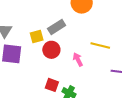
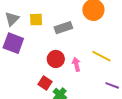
yellow square: (37, 37) -> (36, 20), moved
red circle: (51, 50) -> (56, 59), moved

